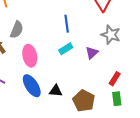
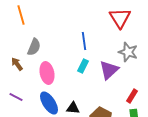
cyan rectangle: (66, 49) -> (83, 66), turned -32
purple triangle: (92, 53) -> (109, 70), size x1.5

